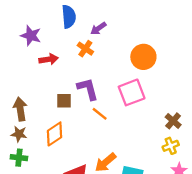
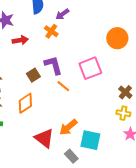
orange circle: (143, 57) -> (117, 38), moved
brown square: (64, 101) -> (33, 75), turned -32
yellow cross: (171, 146) -> (123, 113), turned 32

